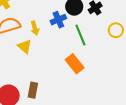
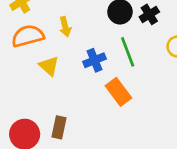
blue cross: (58, 20) -> (95, 60), moved
yellow arrow: (35, 28) -> (65, 27), moved

